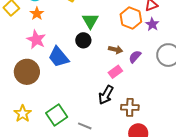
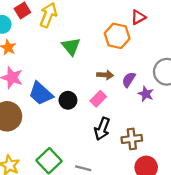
purple star: (152, 24) -> (146, 94), moved
black circle: (83, 40) -> (68, 100), moved
pink rectangle: (115, 72) -> (98, 99), moved

